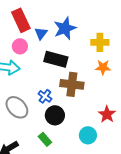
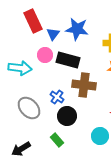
blue star: (65, 28) -> (77, 29), turned 30
pink circle: (20, 46) -> (45, 55), moved

